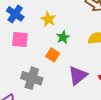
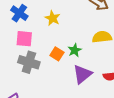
green star: (63, 37) -> (75, 50), moved
gray cross: (32, 78) -> (29, 62), moved

